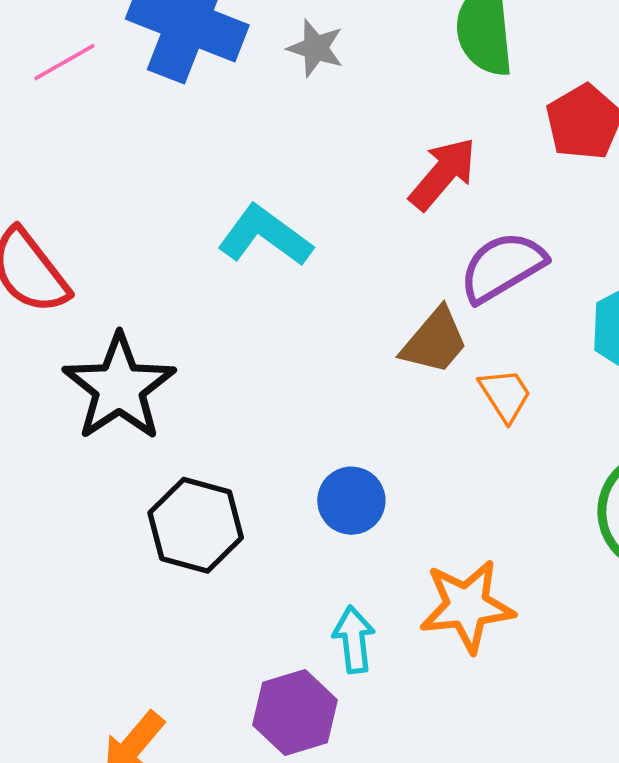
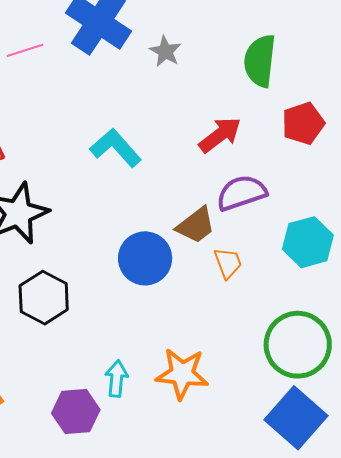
pink line: (64, 62) -> (25, 50), moved
blue circle: (351, 501) -> (145, 258), moved, size x1.4

